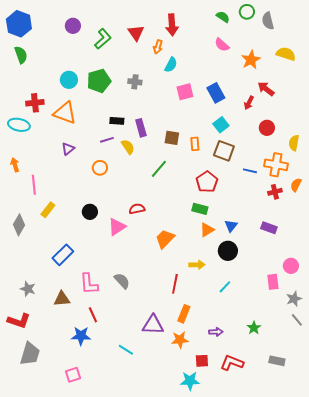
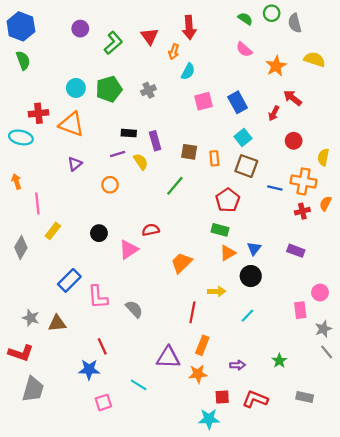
gray cross: (135, 82) -> (148, 90), turned -32
pink L-shape: (89, 284) -> (98, 297), moved
brown triangle: (62, 299) -> (57, 323), moved
pink square: (73, 375) -> (103, 402), moved

